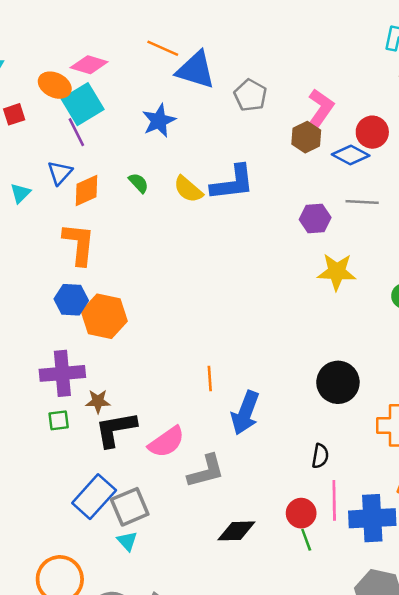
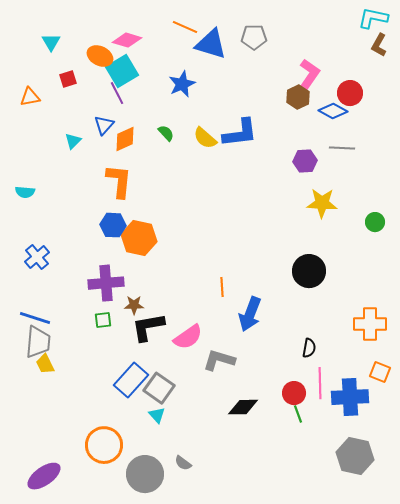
gray pentagon: (250, 95) -> (254, 37), moved, turned -30
black circle: (338, 382) -> (309, 271), moved
gray L-shape: (206, 471) -> (219, 360), turned -148
gray square: (130, 507) -> (159, 388), turned -32

